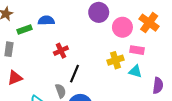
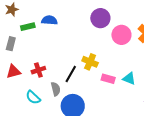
pink rectangle: (137, 50) -> (108, 79), moved
red cross: (61, 51) -> (38, 70), moved
yellow cross: (115, 60) -> (90, 62), moved, turned 35

